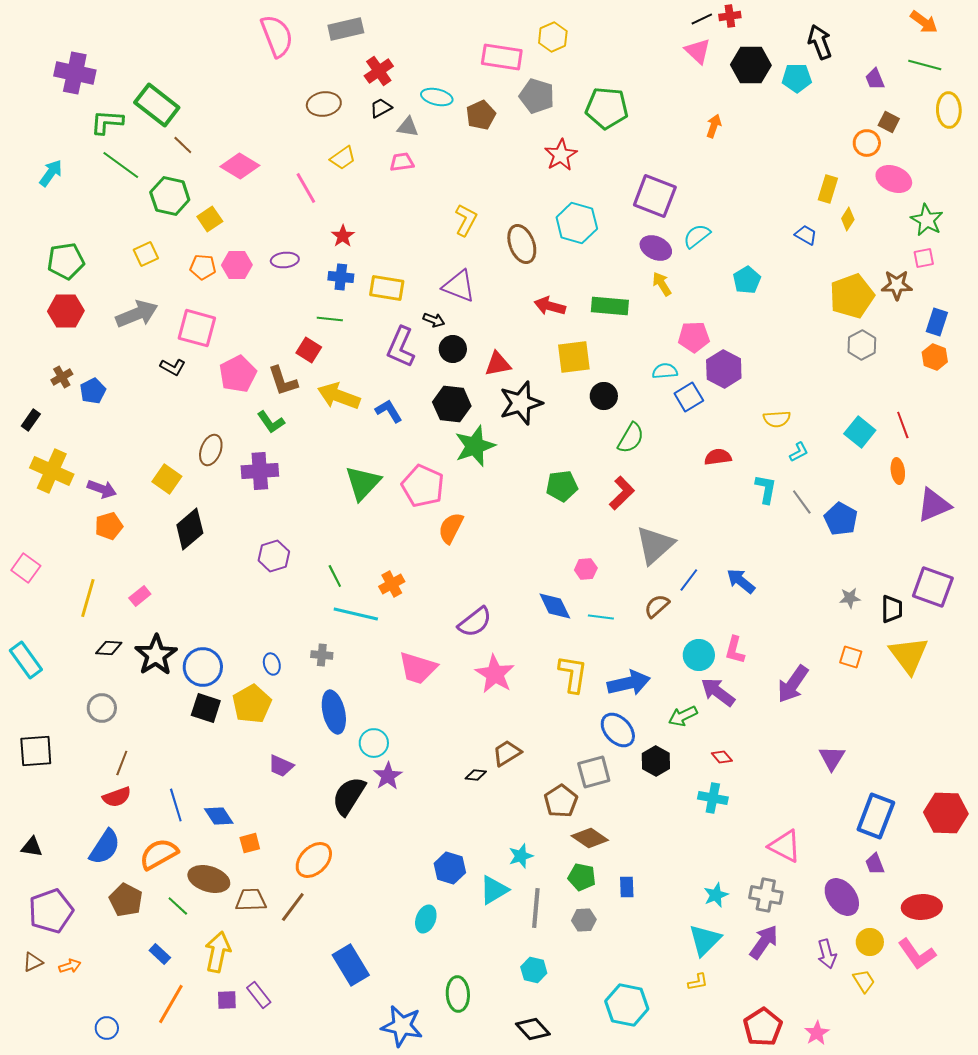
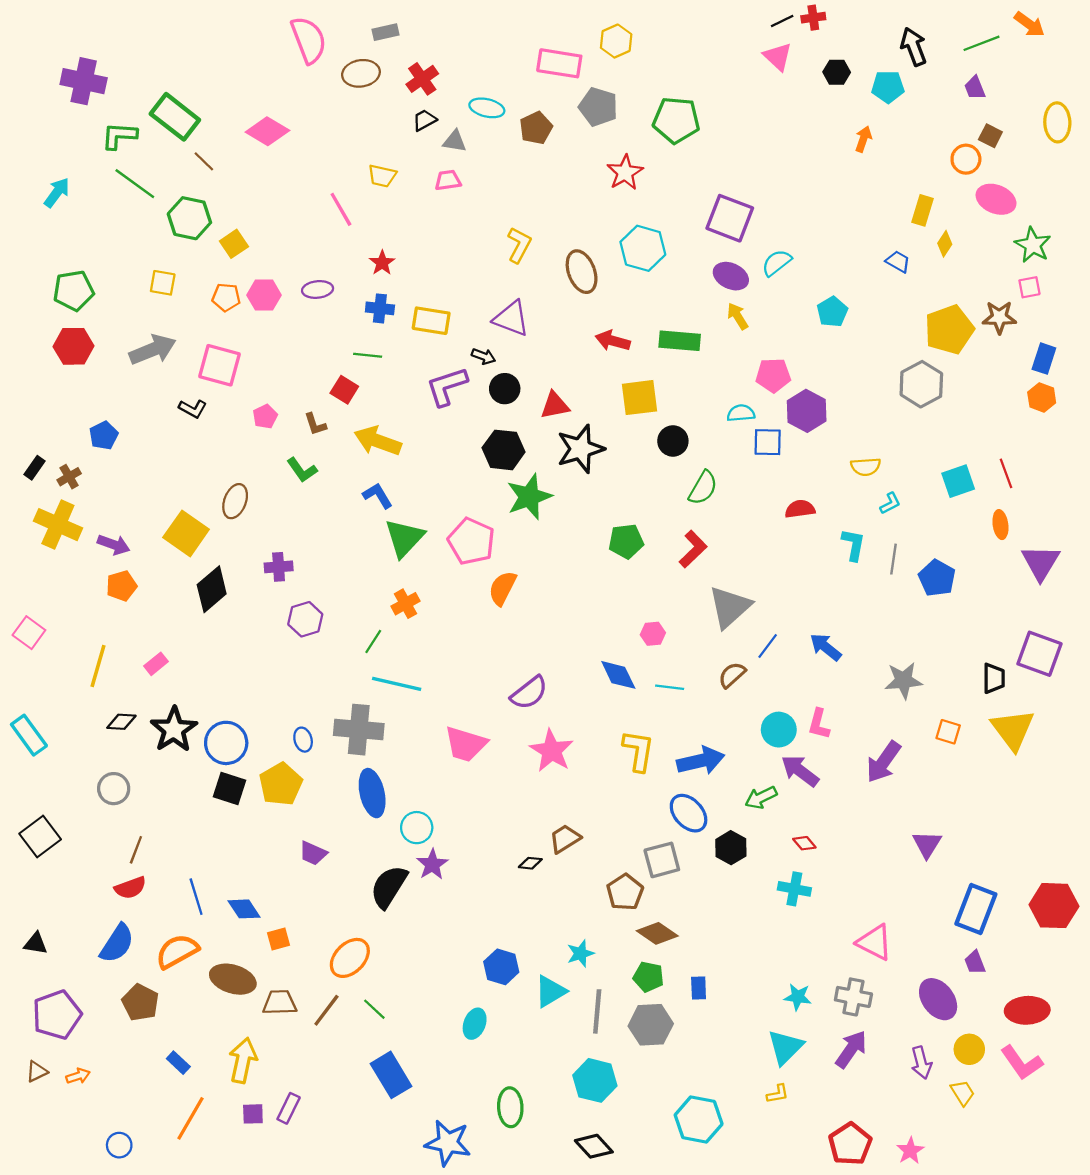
gray rectangle: (346, 29) -> (385, 32), size x0.7
black hexagon: (751, 65) -> (837, 72), size x0.6
green line: (925, 65) -> (982, 43), moved, turned -36
brown ellipse: (324, 104) -> (361, 73), moved
orange arrow: (714, 126) -> (863, 139), moved
yellow trapezoid: (343, 158) -> (382, 176), turned 48
pink diamond: (240, 166) -> (267, 131), moved
yellow square: (146, 254) -> (163, 283), turned 35
gray hexagon: (862, 345) -> (921, 384), moved, size x1.4
purple L-shape: (401, 347) -> (447, 386), turned 48
pink pentagon: (238, 374) -> (265, 416), size x0.6
brown cross: (62, 377) -> (69, 477), moved
brown L-shape: (283, 381) -> (315, 424), size x0.7
blue square: (689, 397) -> (768, 442), turned 32
blue L-shape: (389, 411) -> (378, 496), moved
cyan square: (860, 432) -> (958, 481), turned 32
purple cross: (260, 471) -> (279, 567), moved, size x0.7
yellow square: (167, 479) -> (186, 533), size x1.4
gray line: (802, 502) -> (894, 559), turned 44
purple triangle: (934, 505) -> (1041, 562), turned -36
green line: (335, 576) -> (373, 642), turned 60
orange cross: (392, 584) -> (406, 604), moved
gray star: (850, 598) -> (904, 681), moved, size x1.6
gray cross: (322, 655) -> (359, 730), size x2.0
black square: (36, 751) -> (40, 837), turned -33
cyan star: (716, 895) -> (798, 997), turned 30
green line: (178, 906) -> (374, 1009), moved
gray hexagon: (584, 920) -> (651, 1025), size x1.6
cyan hexagon: (534, 970) -> (595, 1080), size x1.5
purple rectangle: (259, 995) -> (289, 1108), turned 64

